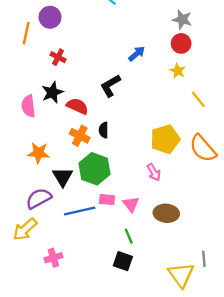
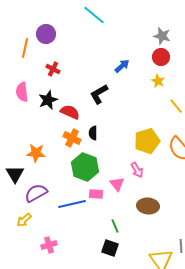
pink semicircle: (28, 106) -> (22, 92), moved
black triangle: (63, 177) -> (15, 174), moved
pink triangle: (131, 204) -> (117, 184), moved
yellow arrow: (25, 229) -> (24, 220), size x0.7

